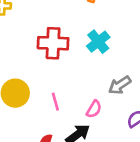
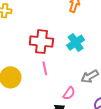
pink line: (55, 102) -> (45, 68), moved

